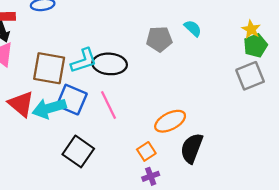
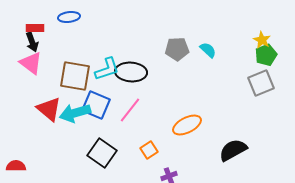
cyan semicircle: (193, 28) -> (208, 50), moved
pink line: (109, 105) -> (130, 110), turned 64
black semicircle: (192, 148) -> (233, 150), moved, turned 40
orange square: (146, 151) -> (149, 150), moved

